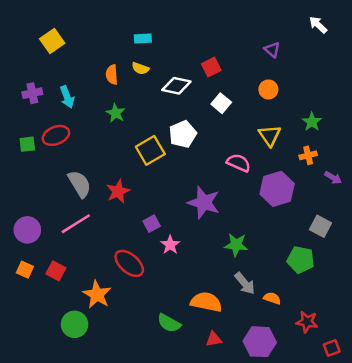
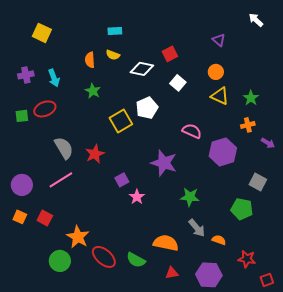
yellow square: (52, 41) -> (42, 33), turned -30
yellow triangle: (270, 135) -> (220, 96), moved, turned -30
red ellipse: (129, 263) -> (104, 257), moved

